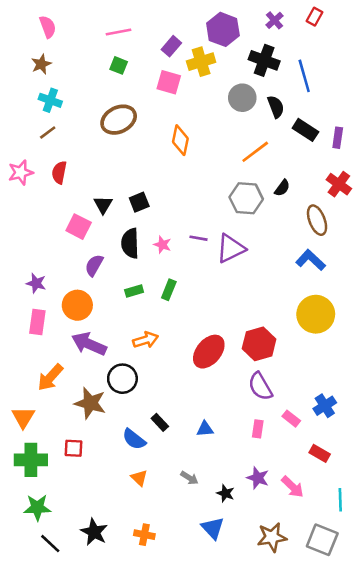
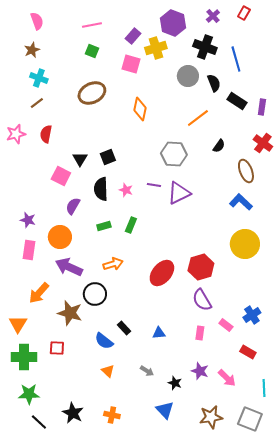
gray hexagon: (246, 198) -> (174, 154), moved

